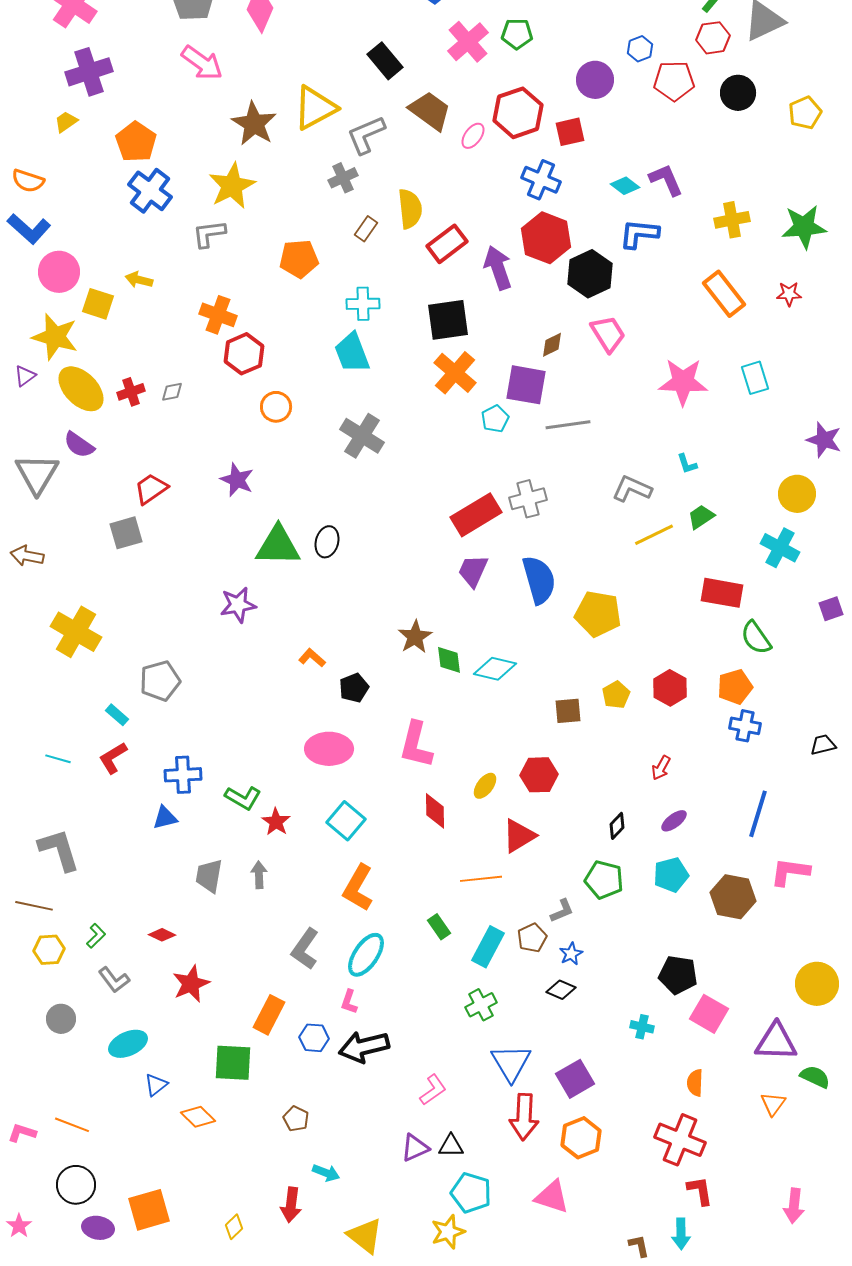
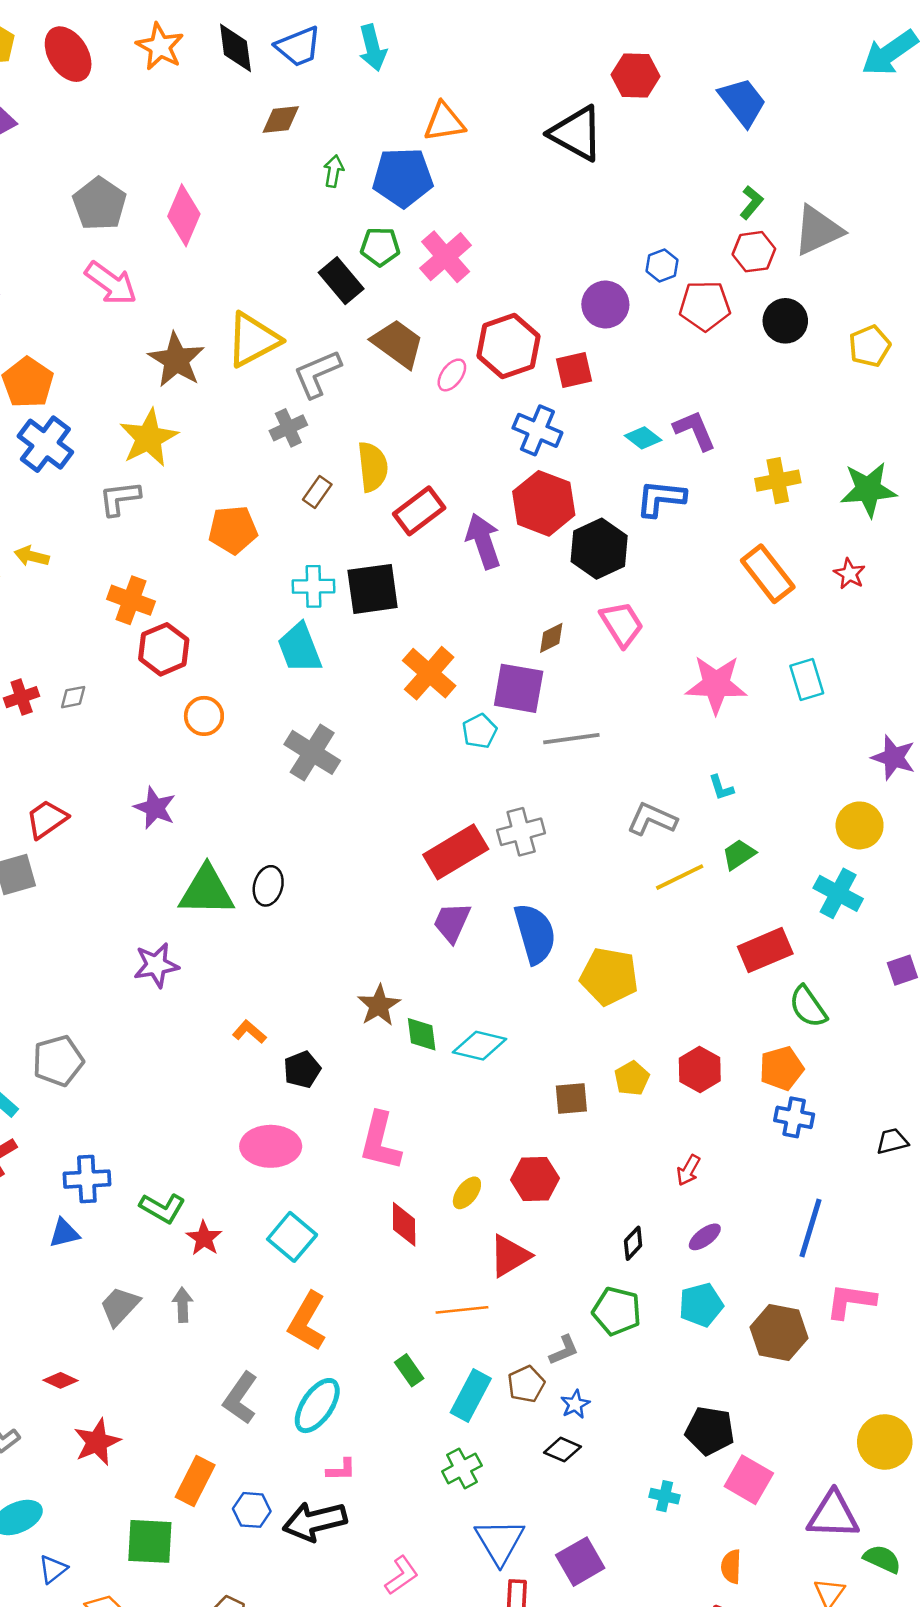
green pentagon: (517, 34) -> (380, 247), moved
red star: (789, 294) -> (849, 574), turned 30
black square: (448, 320) -> (373, 589), moved
red rectangle: (722, 593) -> (765, 950), turned -33
gray trapezoid: (209, 876) -> (120, 1306), turned 33
pink L-shape: (349, 1002) -> (341, 1470), moved, turned -110

